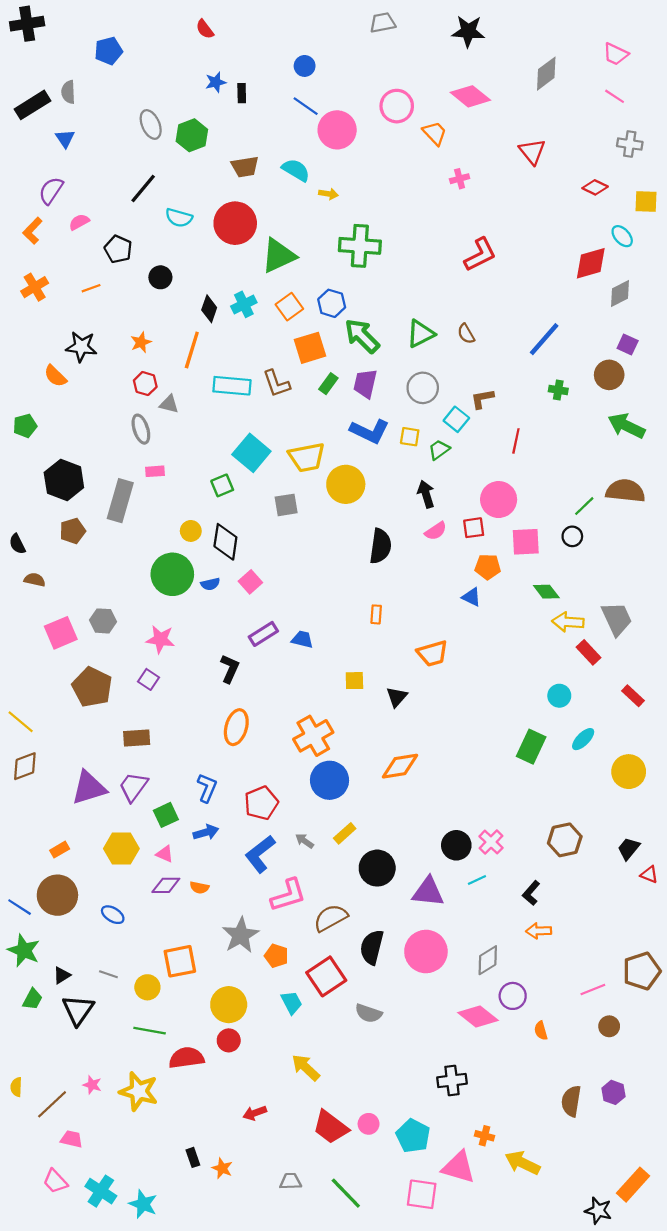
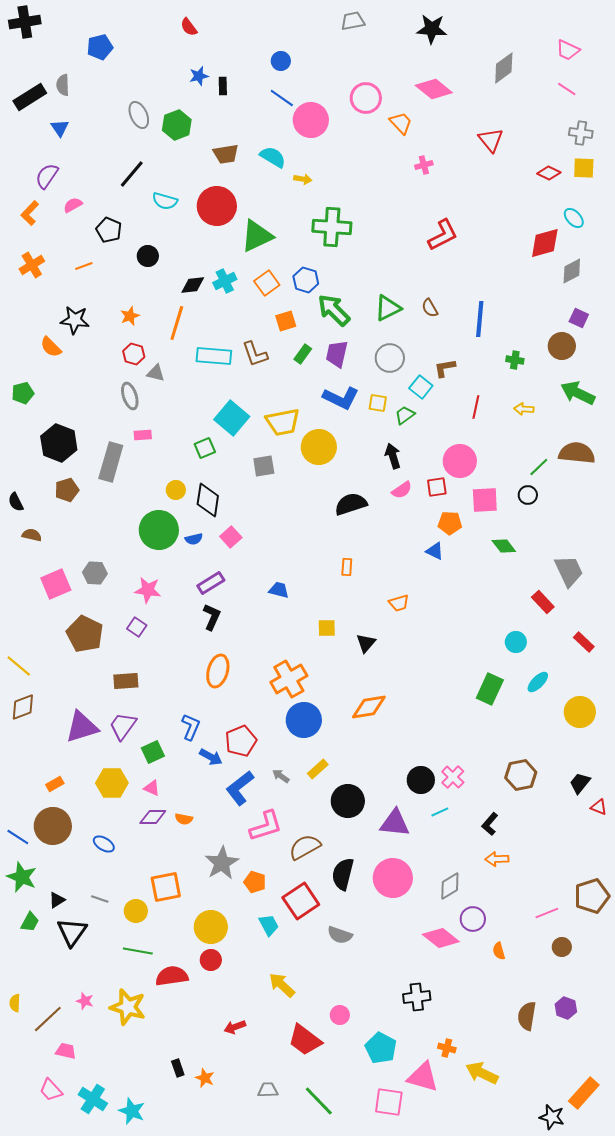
yellow square: (646, 201) -> (584, 168), moved
black diamond: (209, 309) -> (193, 285), turned 65
blue line: (544, 339) -> (480, 319), moved, turned -36
orange square: (310, 348) -> (286, 321), size x0.7
black semicircle: (380, 546) -> (351, 504), turned -116
yellow arrow: (568, 622) -> (524, 409), moved, size x0.7
purple rectangle: (263, 634) -> (211, 583), moved
orange trapezoid: (432, 653) -> (399, 603), size x0.7
blue arrow: (206, 832) -> (211, 757), moved, turned 45
pink circle: (369, 1124) -> (340, 1015), moved

